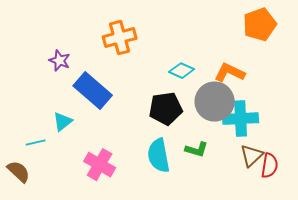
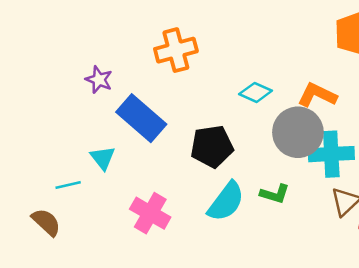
black pentagon: (166, 109) -> (212, 146), moved
cyan triangle: (63, 122) -> (103, 158), turned -30
cyan semicircle: (159, 156) -> (226, 202), turned -132

